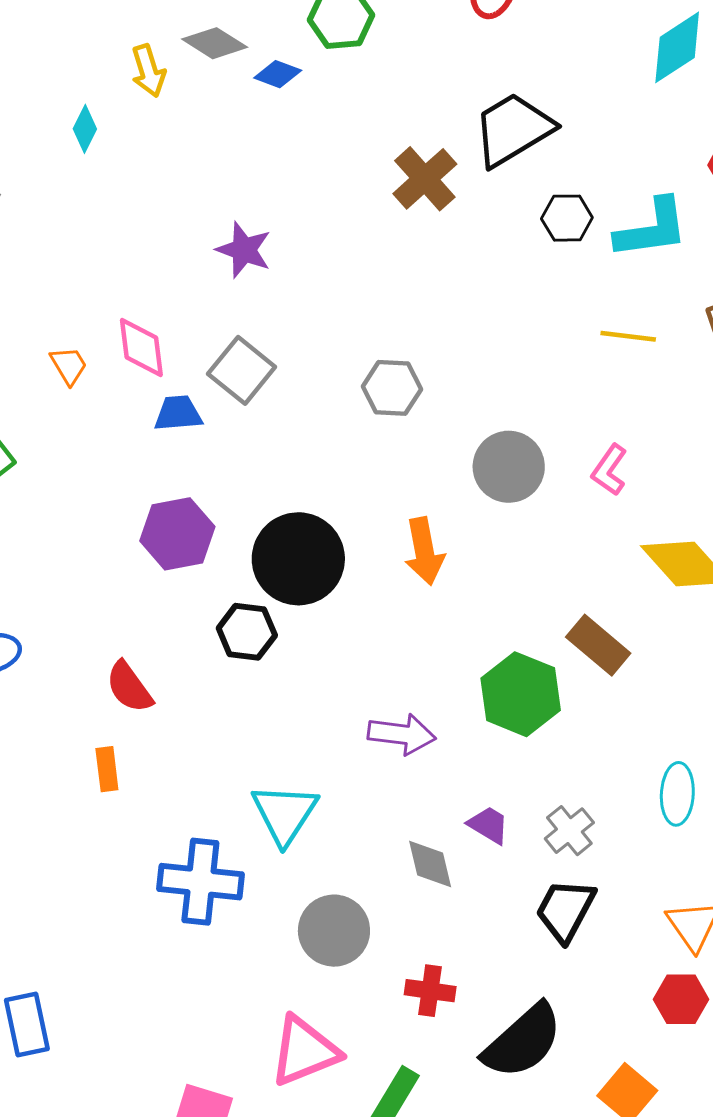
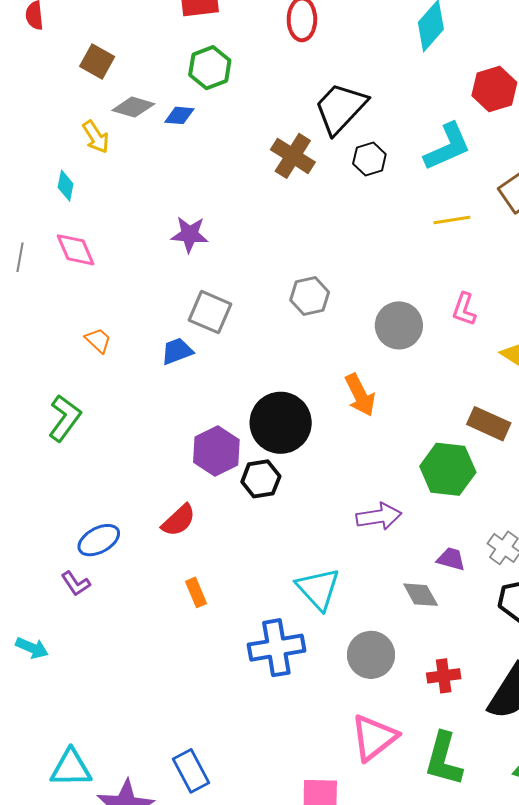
black hexagon: (567, 218) -> (369, 159), moved
pink diamond: (141, 348) -> (76, 250), moved
purple hexagon: (177, 534) -> (216, 451), moved
red semicircle: (129, 687) -> (179, 520), moved, turned -81

